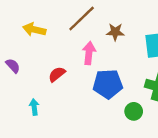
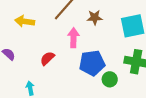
green circle: (134, 111) -> (110, 79), moved

